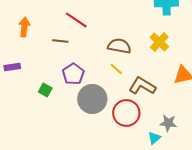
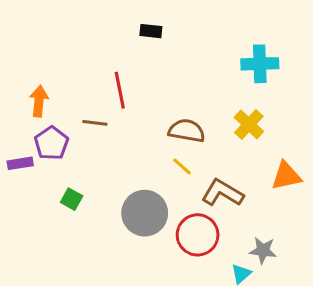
red line: (76, 20) -> (120, 90), turned 45
purple pentagon: (73, 74) -> (51, 143), moved

